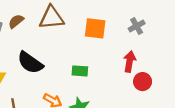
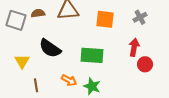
brown semicircle: (16, 21) -> (38, 13), turned 32
green rectangle: (80, 71) -> (92, 55), size x1.6

